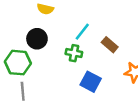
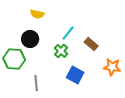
green cross: (74, 53) -> (61, 51), turned 32
gray line: (23, 91) -> (36, 83), moved

